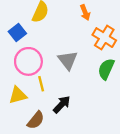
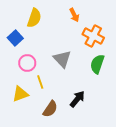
pink circle: (28, 61) -> (27, 63), size x0.7
black arrow: (62, 104) -> (77, 99), moved
brown semicircle: (36, 120) -> (50, 109), moved

